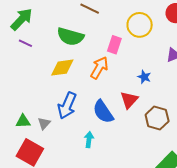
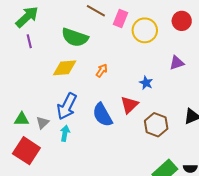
purple line: (25, 43) -> (29, 41), turned 48
pink rectangle: (114, 45) -> (120, 19), moved
orange arrow: (99, 68) -> (102, 71), size x0.6
cyan arrow: (89, 140) -> (65, 133), moved

